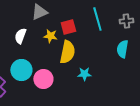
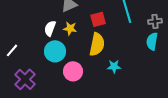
gray cross: (126, 21) -> (155, 21), moved
yellow star: (50, 36) -> (70, 28), moved
cyan circle: (21, 70) -> (55, 51), moved

